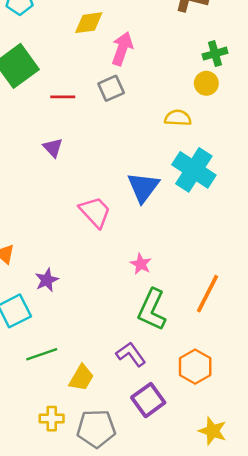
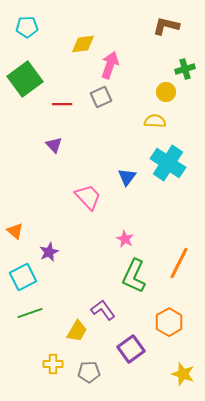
yellow circle: (206, 83) -> (166, 92), moved
blue triangle: (143, 187) -> (127, 177), size x0.7
green line: (42, 354) -> (30, 313), moved
purple L-shape: (131, 354) -> (103, 310), moved
gray pentagon: (96, 428) -> (89, 372), size x0.7

